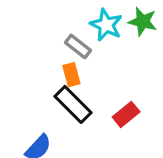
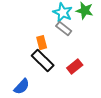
gray rectangle: (78, 46) -> (64, 29), moved

